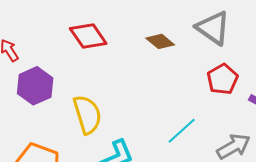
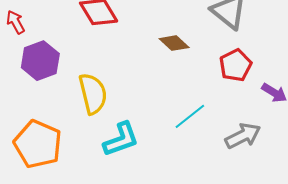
brown diamond: (160, 41) -> (174, 43), moved

